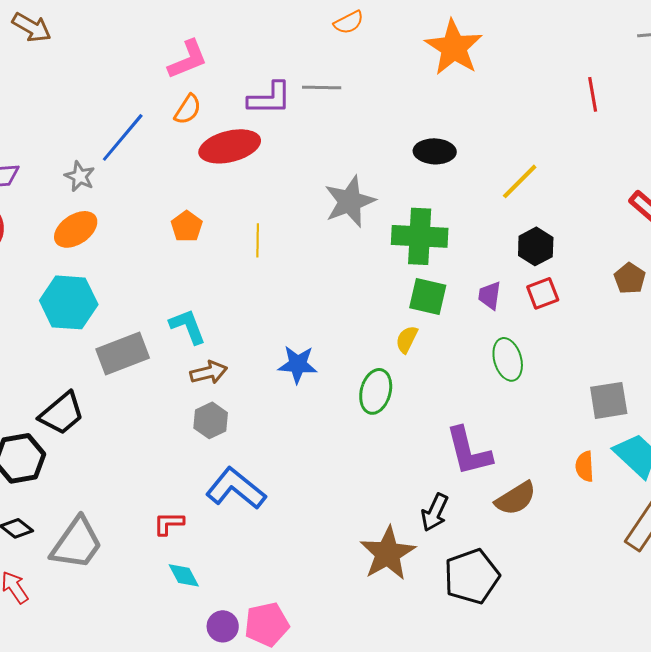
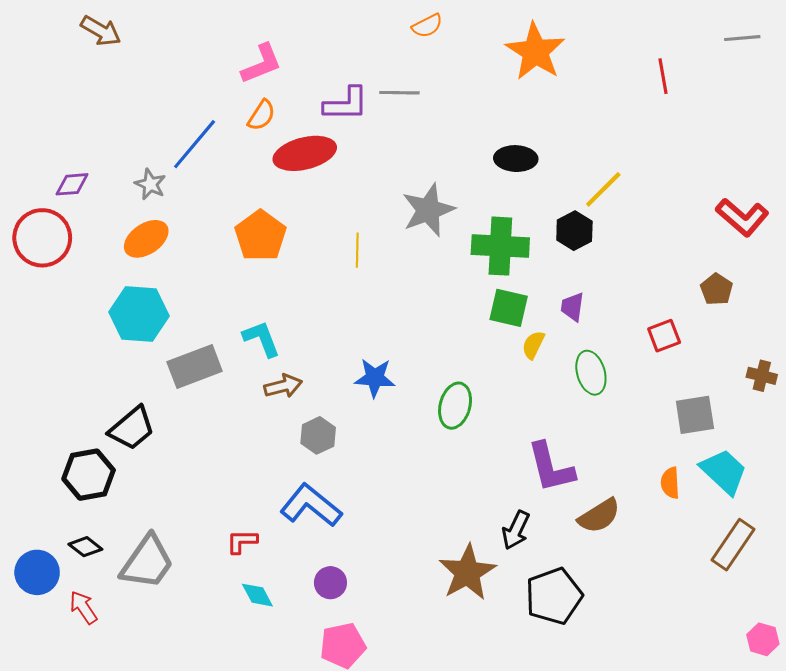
red line: (593, 94) -> (663, 76), moved
orange pentagon: (187, 226) -> (260, 236), size x1.6
yellow line: (258, 240) -> (357, 250), moved
black hexagon: (536, 246) -> (574, 231), moved
red square: (543, 293) -> (664, 336), moved
yellow semicircle: (407, 339) -> (533, 345), moved
gray hexagon: (211, 420) -> (318, 435), moved
purple circle: (223, 626) -> (330, 583), moved

